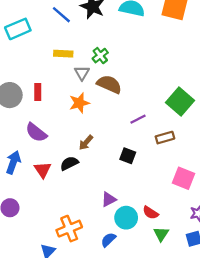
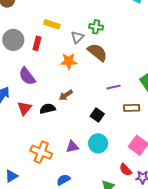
yellow rectangle: (63, 54) -> (52, 24), moved
green cross: (100, 56) -> (96, 27), turned 32
red semicircle: (151, 213) -> (126, 170), moved
cyan circle: (126, 218) -> (98, 143), moved
orange cross: (69, 229) -> (41, 152), moved, turned 30

